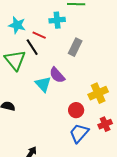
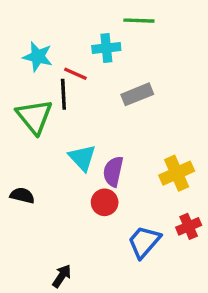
black line: (32, 47) -> (63, 94), turned 30
gray rectangle: (75, 47) -> (137, 94), turned 42
purple semicircle: (57, 75) -> (113, 171), moved, turned 54
red circle: (76, 110) -> (105, 202), moved

